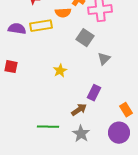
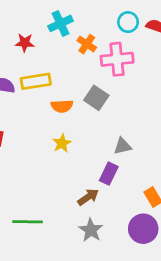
orange semicircle: (63, 13) -> (62, 106), moved
gray triangle: (104, 59) -> (123, 146), moved, turned 32
green line: (48, 127) -> (27, 222), moved

